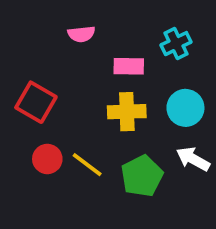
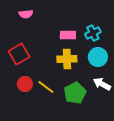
pink semicircle: (81, 34) -> (26, 14), moved
cyan cross: (176, 44) -> (93, 33), moved
red square: (36, 102) -> (19, 54), turned 30

